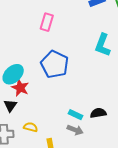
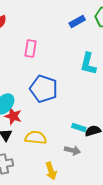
cyan rectangle: (75, 115) -> (79, 128), moved
yellow semicircle: (31, 127) -> (36, 138), moved, size x1.5

